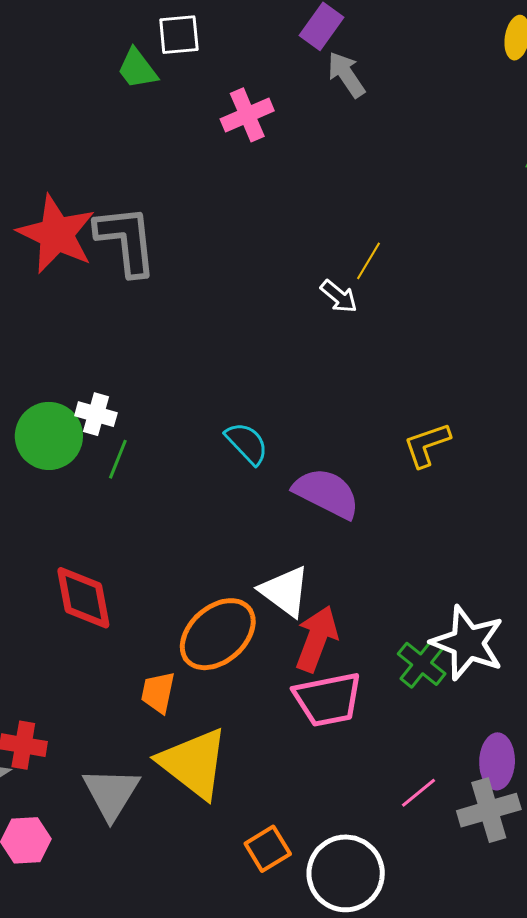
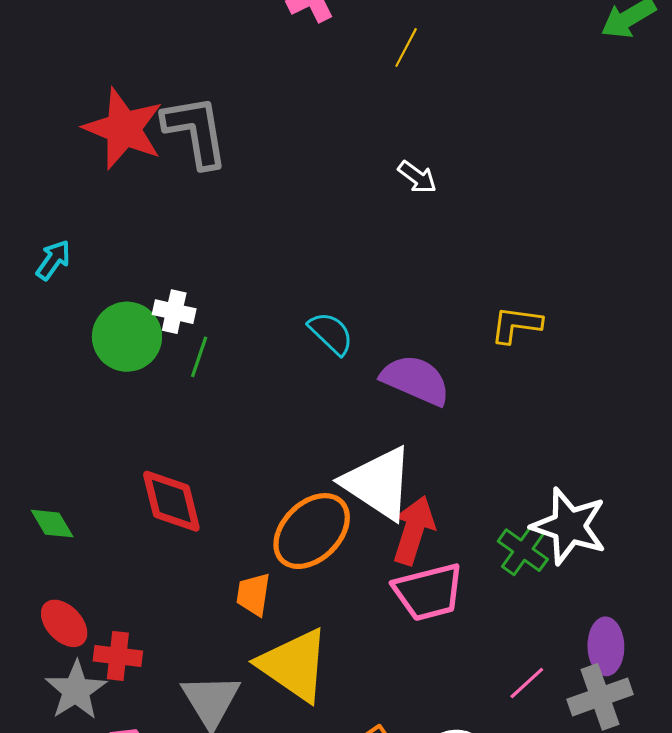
yellow line: (369, 261) -> (406, 47), moved
yellow L-shape: (427, 445) -> (516, 325), turned 30
white triangle: (285, 591) -> (378, 483), size x1.4

